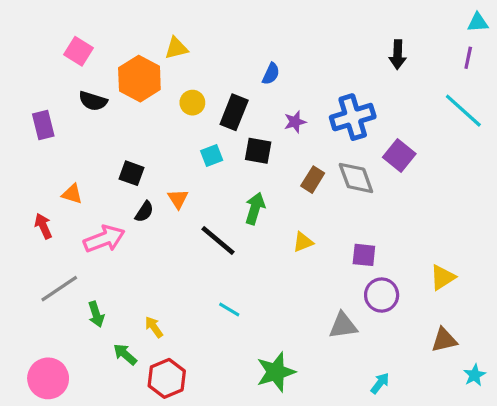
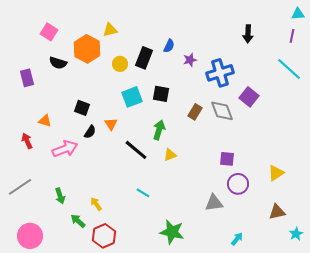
black rectangle: (234, 112) -> (144, 58), moved
purple star: (295, 122) -> (190, 60), moved
cyan square: (212, 156) -> (132, 97), size x1.5
yellow triangle: (303, 242) -> (170, 155), moved
gray line: (59, 289) -> (20, 187), moved
green star: (276, 372) -> (172, 232), turned 30

